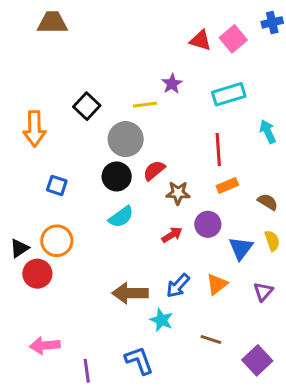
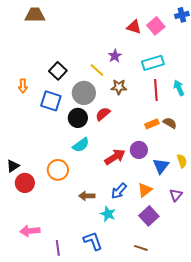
yellow line: (145, 105) -> (97, 70), turned 49
orange arrow: (34, 129) -> (23, 86), size x0.6
red line: (218, 150) -> (156, 90), moved
blue square: (57, 185) -> (51, 101), moved, size x1.5
brown star: (178, 193) -> (119, 87), moved
brown semicircle: (268, 202) -> (170, 123), moved
red arrow: (172, 235) -> (115, 157), size x1.5
orange circle: (57, 241) -> (58, 170), moved
brown arrow: (130, 293) -> (87, 196), size x0.7
brown line: (211, 339) -> (141, 248), moved
purple square: (257, 360) -> (149, 216), moved

